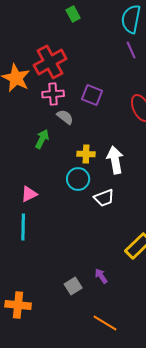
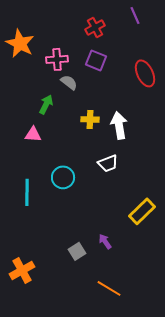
red cross: (50, 62) -> (95, 27), moved, size x0.6
cyan circle: (78, 179) -> (63, 177), moved
pink triangle: (29, 194) -> (33, 134), moved, turned 30
orange cross: (18, 305) -> (22, 270), turned -35

